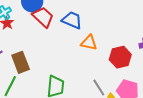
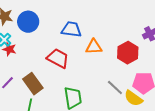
red trapezoid: (43, 17) -> (58, 58), moved

